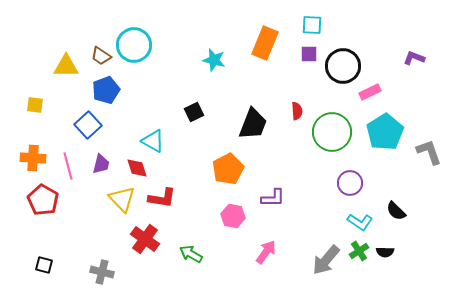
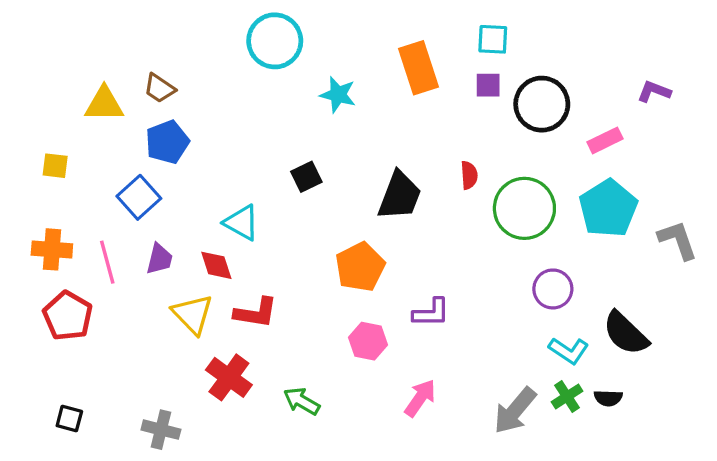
orange rectangle: (265, 43) -> (419, 68), turned -40
cyan circle: (134, 45) -> (275, 41), moved
pink rectangle: (370, 92) -> (605, 140), moved
black semicircle: (396, 211) -> (626, 333), size x1.5

